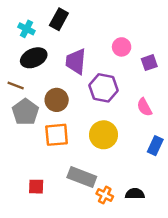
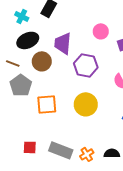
brown circle: (57, 100) -> (42, 61), moved
gray rectangle: (82, 177) -> (61, 150), moved
orange cross: (105, 195) -> (87, 154), turned 32

